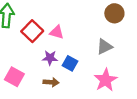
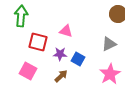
red square: (32, 31) -> (38, 42), moved, turned -30
brown arrow: (51, 82) -> (61, 76), turned -48

